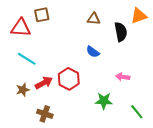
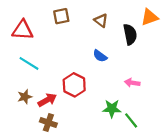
brown square: (42, 15) -> (61, 16), moved
brown triangle: (94, 19) -> (101, 20), turned 32
red arrow: (44, 83) -> (47, 100), moved
green line: (137, 112) -> (131, 120), moved

